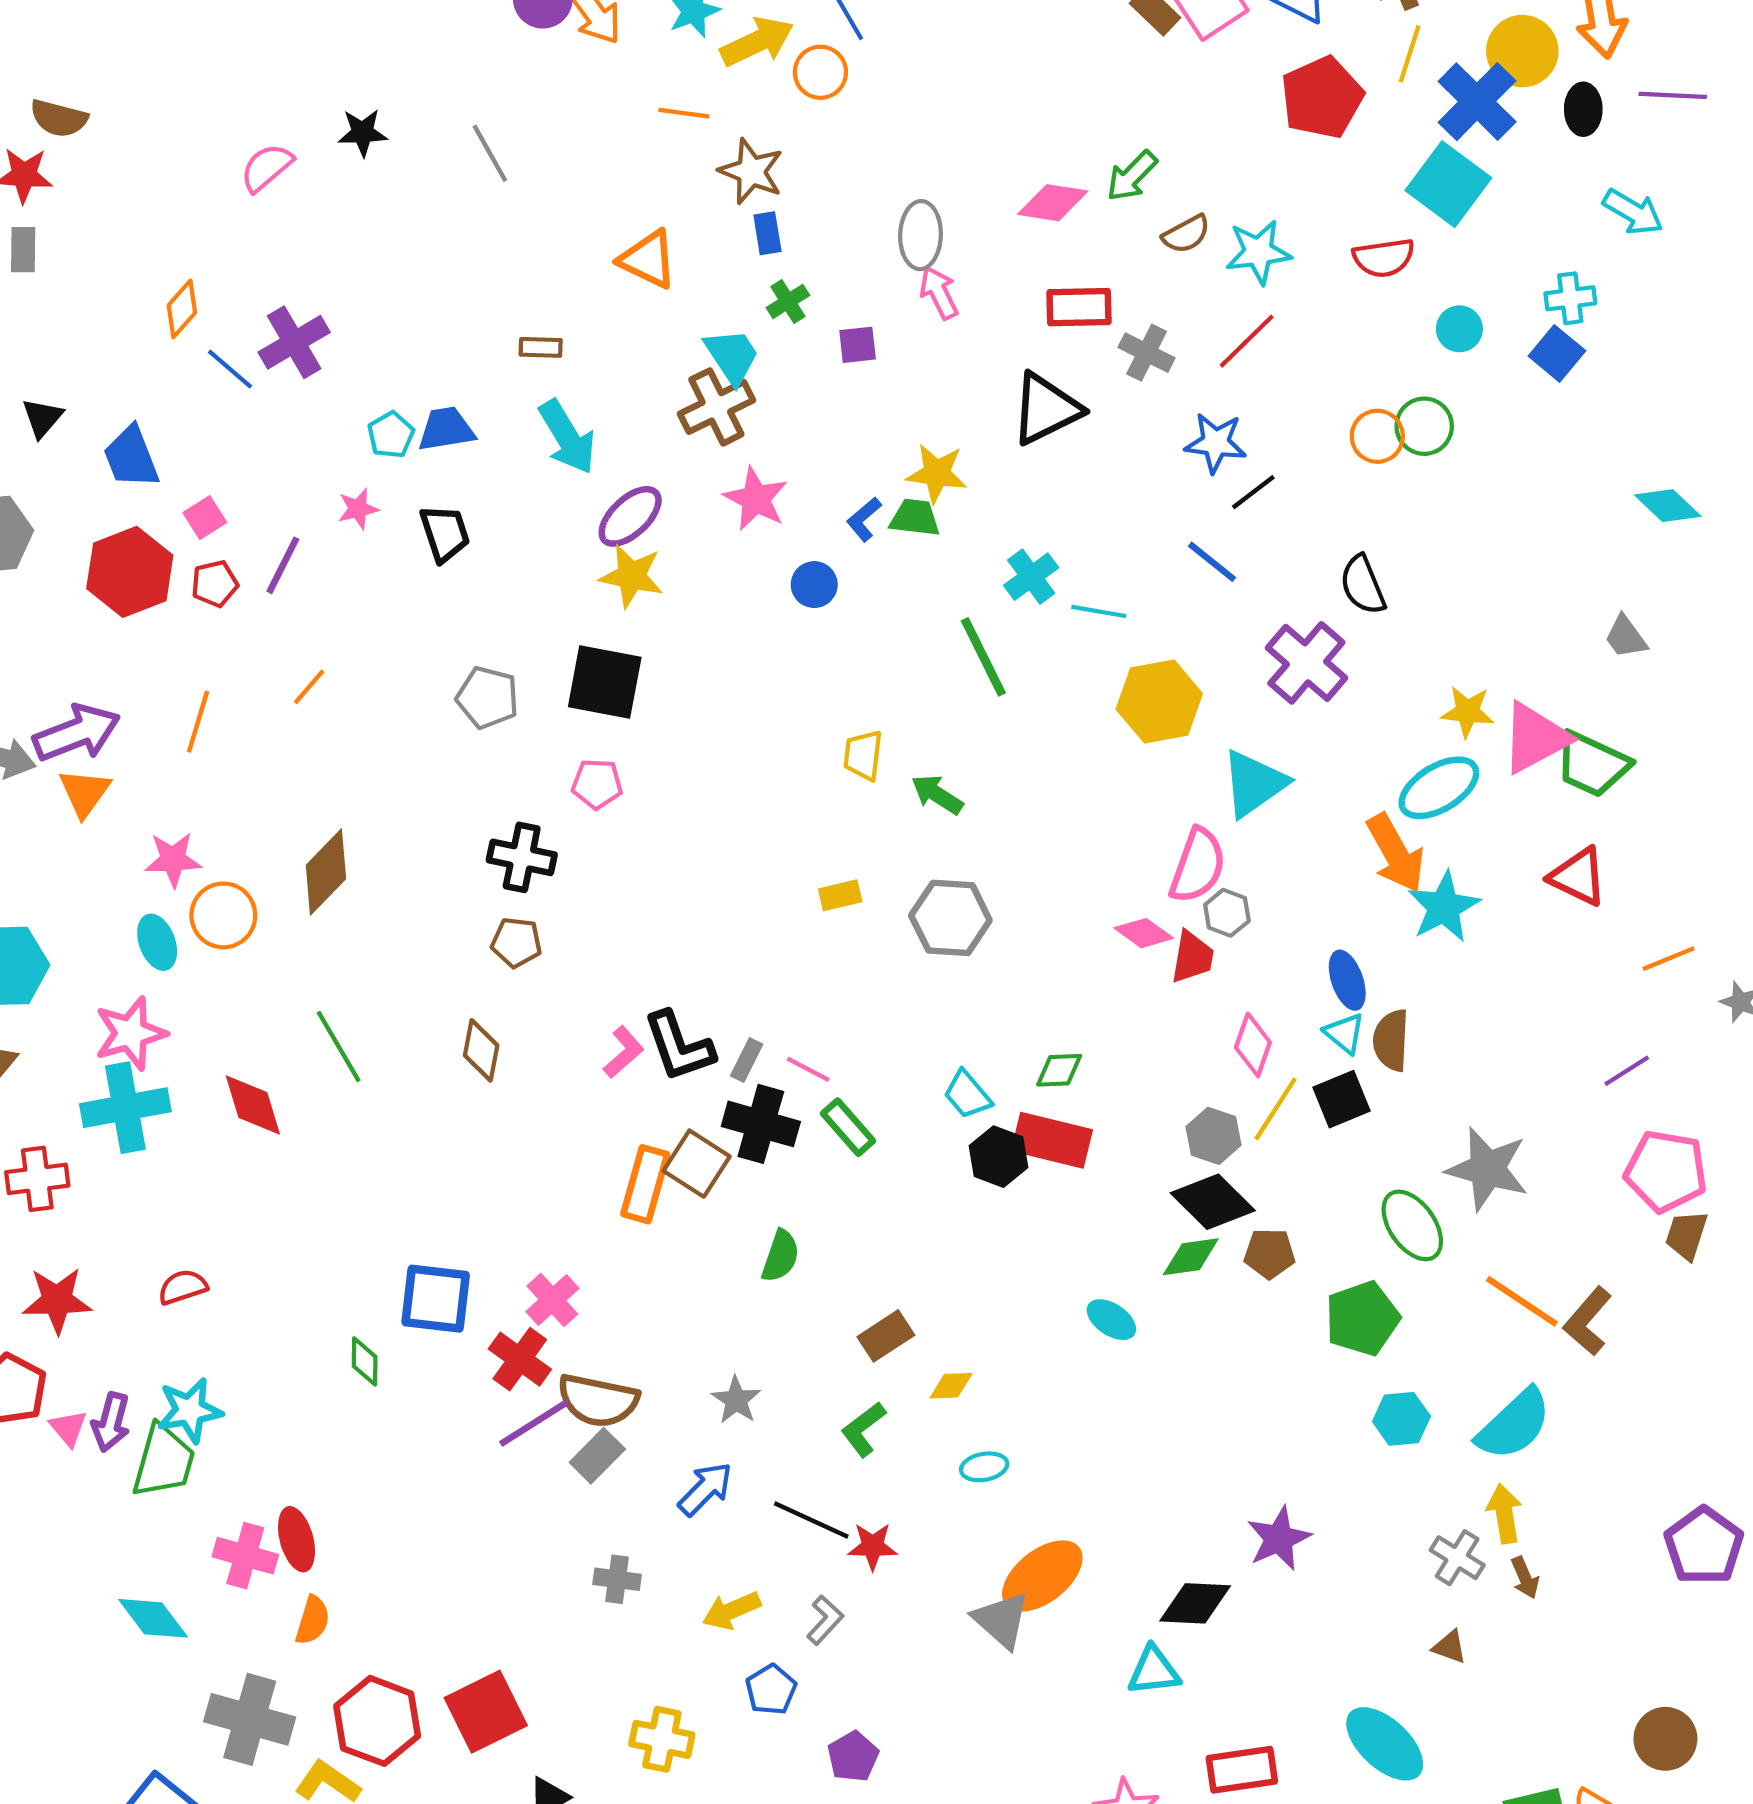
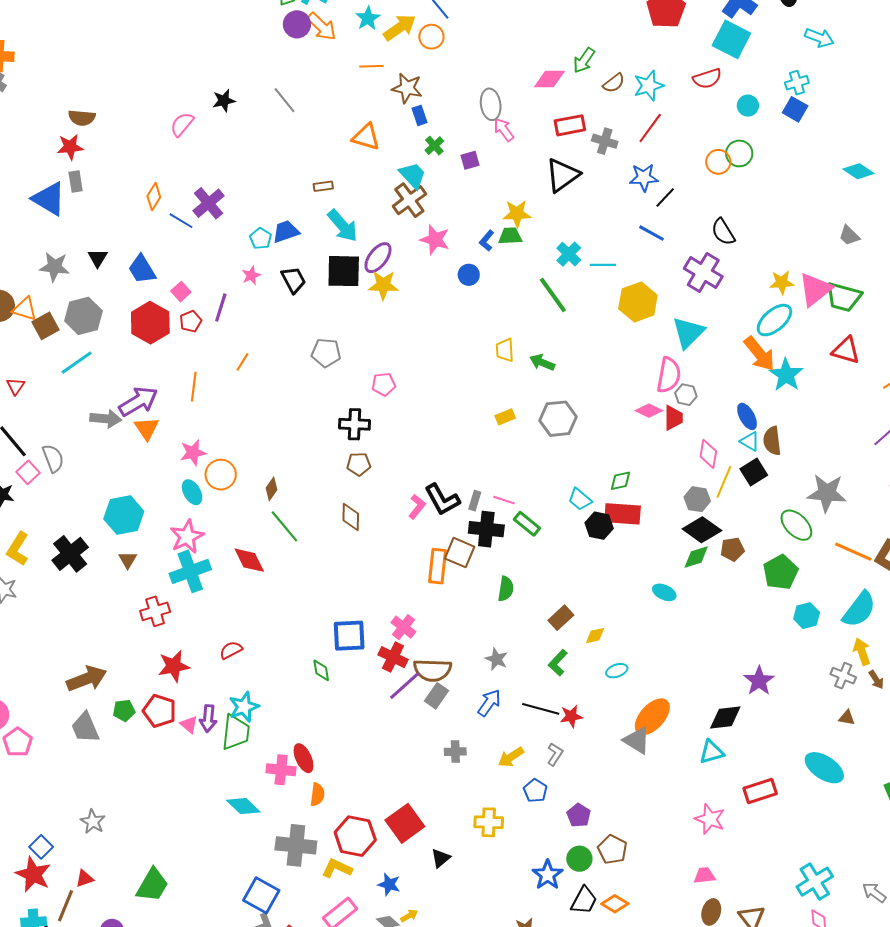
black square: (605, 682) -> (344, 271), moved
brown diamond: (326, 872) -> (271, 489), moved, size x0.6

